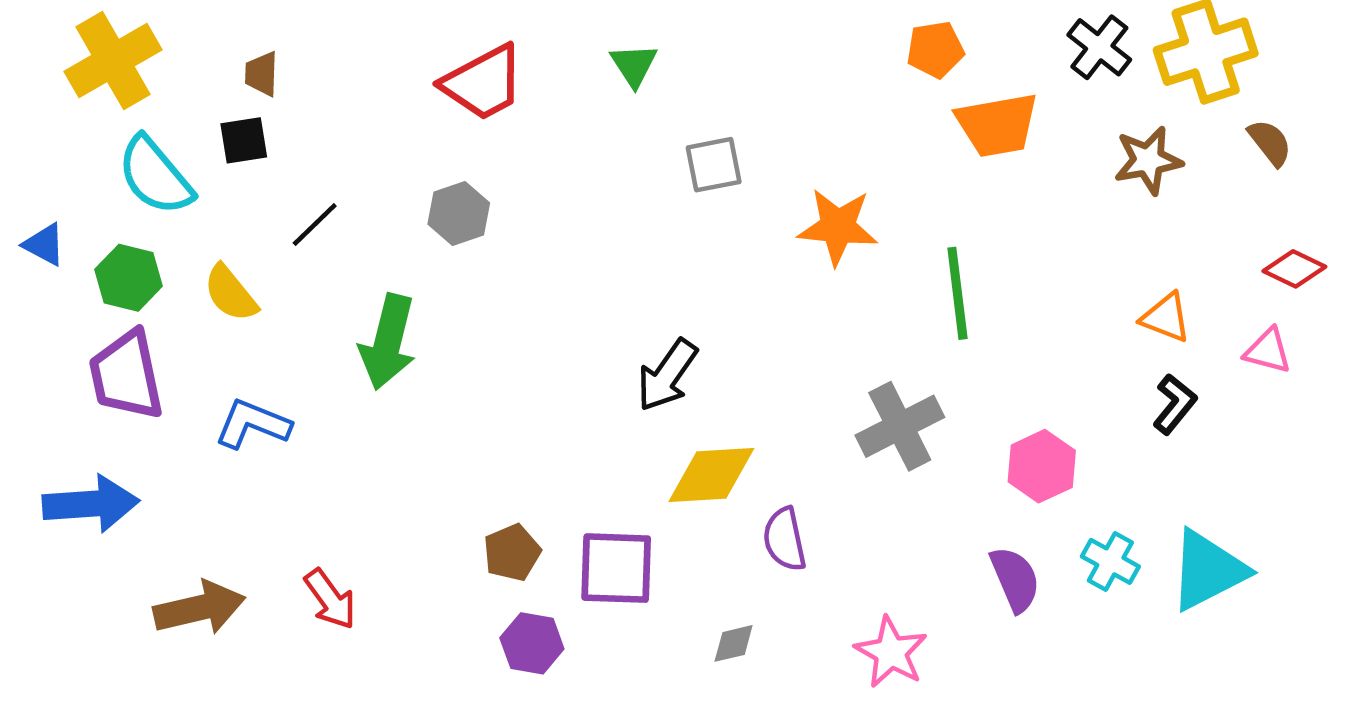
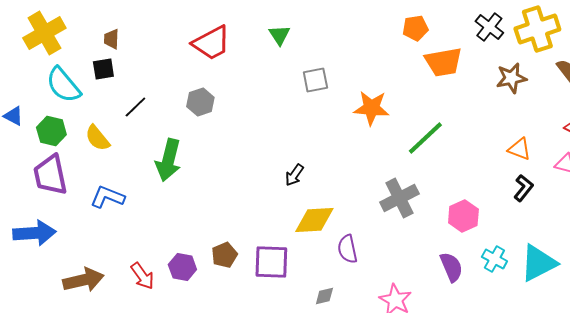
green line: (957, 293) -> (425, 138), turned 54
black arrow: (667, 375) -> (294, 175), size x0.7
purple hexagon: (532, 643) -> (182, 267), moved

